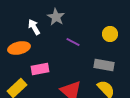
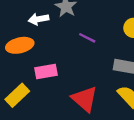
white arrow: (34, 27) -> (38, 19), turned -70

